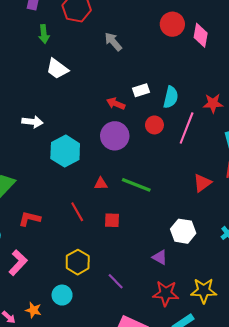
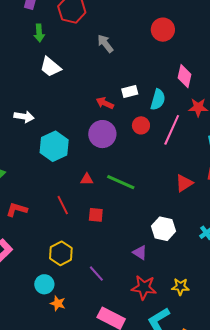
pink diamond: (201, 35) -> (184, 76), moved
yellow star: (204, 291) -> (180, 287), size x0.7
orange star: (33, 310) -> (58, 303), moved

